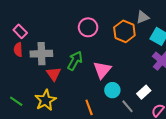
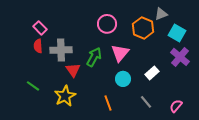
pink triangle: (102, 70) -> (120, 53), moved
cyan circle: (112, 90) -> (123, 79), moved
white rectangle: (144, 92) -> (152, 73), moved
green line: (16, 101) -> (33, 86), moved

